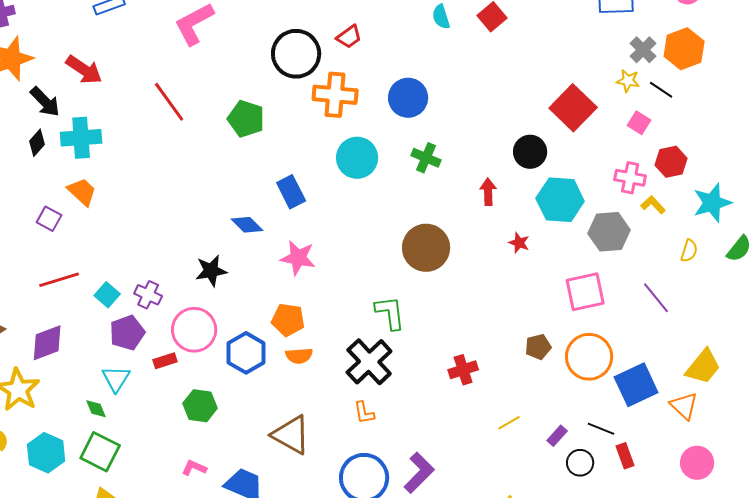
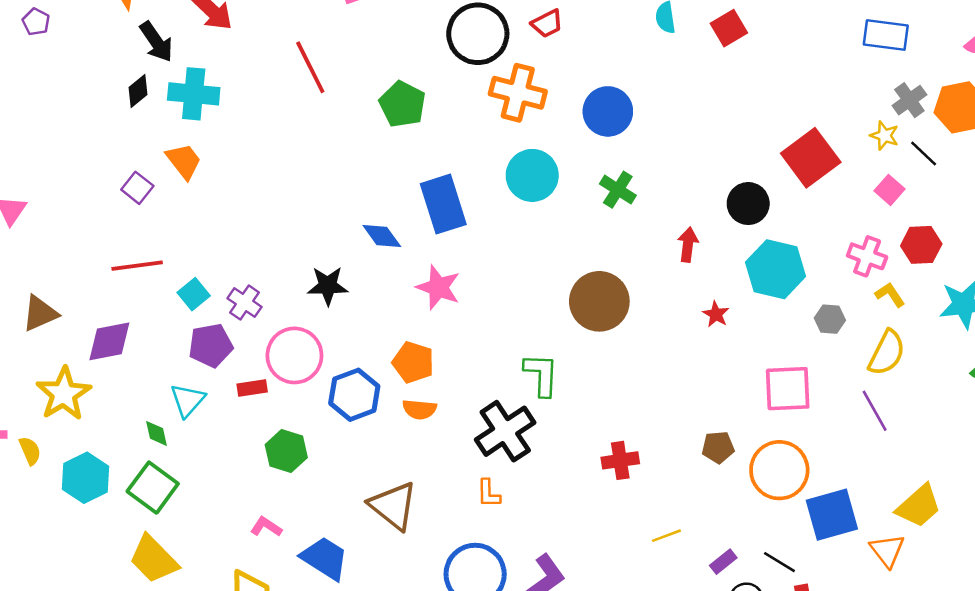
blue rectangle: (291, 192) -> (443, 204), size x1.4
gray hexagon: (609, 232) -> (830, 319), size x0.6
yellow semicircle: (689, 251) -> (887, 353), moved, size x1.6

